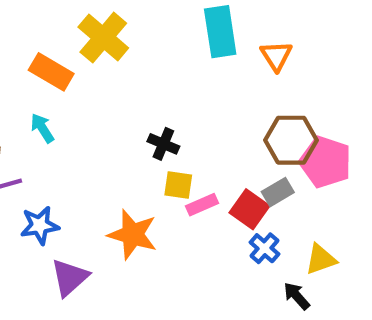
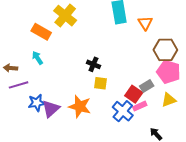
brown hexagon: (291, 140) -> (165, 50), moved
pink rectangle: (202, 205) -> (140, 106), moved
blue cross: (264, 248) -> (123, 111), moved, size x1.5
yellow triangle: (321, 259) -> (169, 100), moved
purple triangle: (70, 277) -> (51, 109), moved

